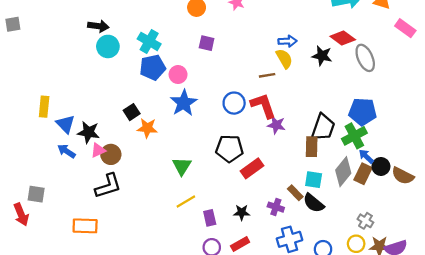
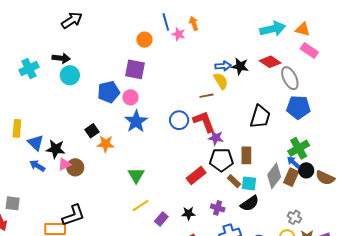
pink rectangle: (405, 28) -> (309, 50), moved
cyan cross: (149, 41) -> (29, 69), moved, turned 36
purple square: (207, 43) -> (135, 69), moved, size x1.5
black star: (322, 56) -> (240, 66), moved
blue pentagon: (363, 112) -> (298, 107), moved
black trapezoid: (323, 127) -> (260, 117), moved
green cross: (354, 136) -> (299, 148), moved
black pentagon: (229, 149) -> (221, 160), moved
black L-shape: (108, 186) -> (73, 215), moved
brown rectangle: (295, 193) -> (234, 181), moved
black semicircle: (314, 203) -> (250, 203), turned -72
purple rectangle: (210, 218) -> (161, 219), turned 56

